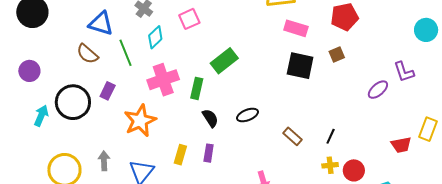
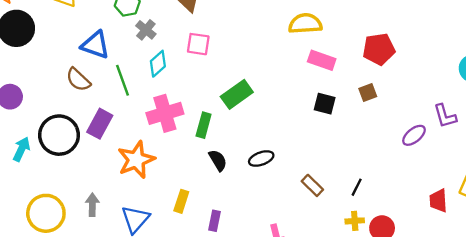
pink square: (189, 19) -> (198, 44), turned 30
black square: (300, 66) -> (325, 104), size x0.7
purple rectangle: (108, 91) -> (100, 124), size x1.4
red trapezoid: (401, 145) -> (438, 201), turned 95
purple rectangle: (209, 153) -> (215, 221), moved

